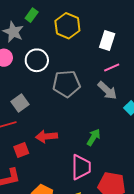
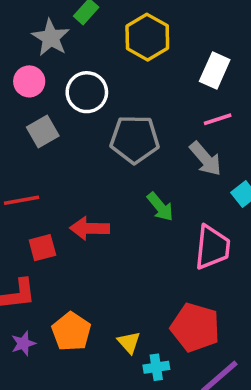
gray square: (20, 103) -> (43, 131), moved
green arrow: (93, 137) -> (160, 207), moved, turned 102
pink trapezoid: (81, 167) -> (212, 247), moved

